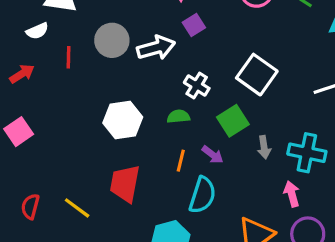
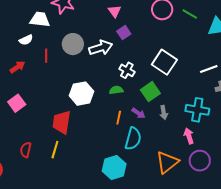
gray arrow: (264, 147) -> (164, 112), moved
red trapezoid: (125, 184) -> (62, 122), moved
yellow line: (77, 208) -> (55, 150), turned 72

